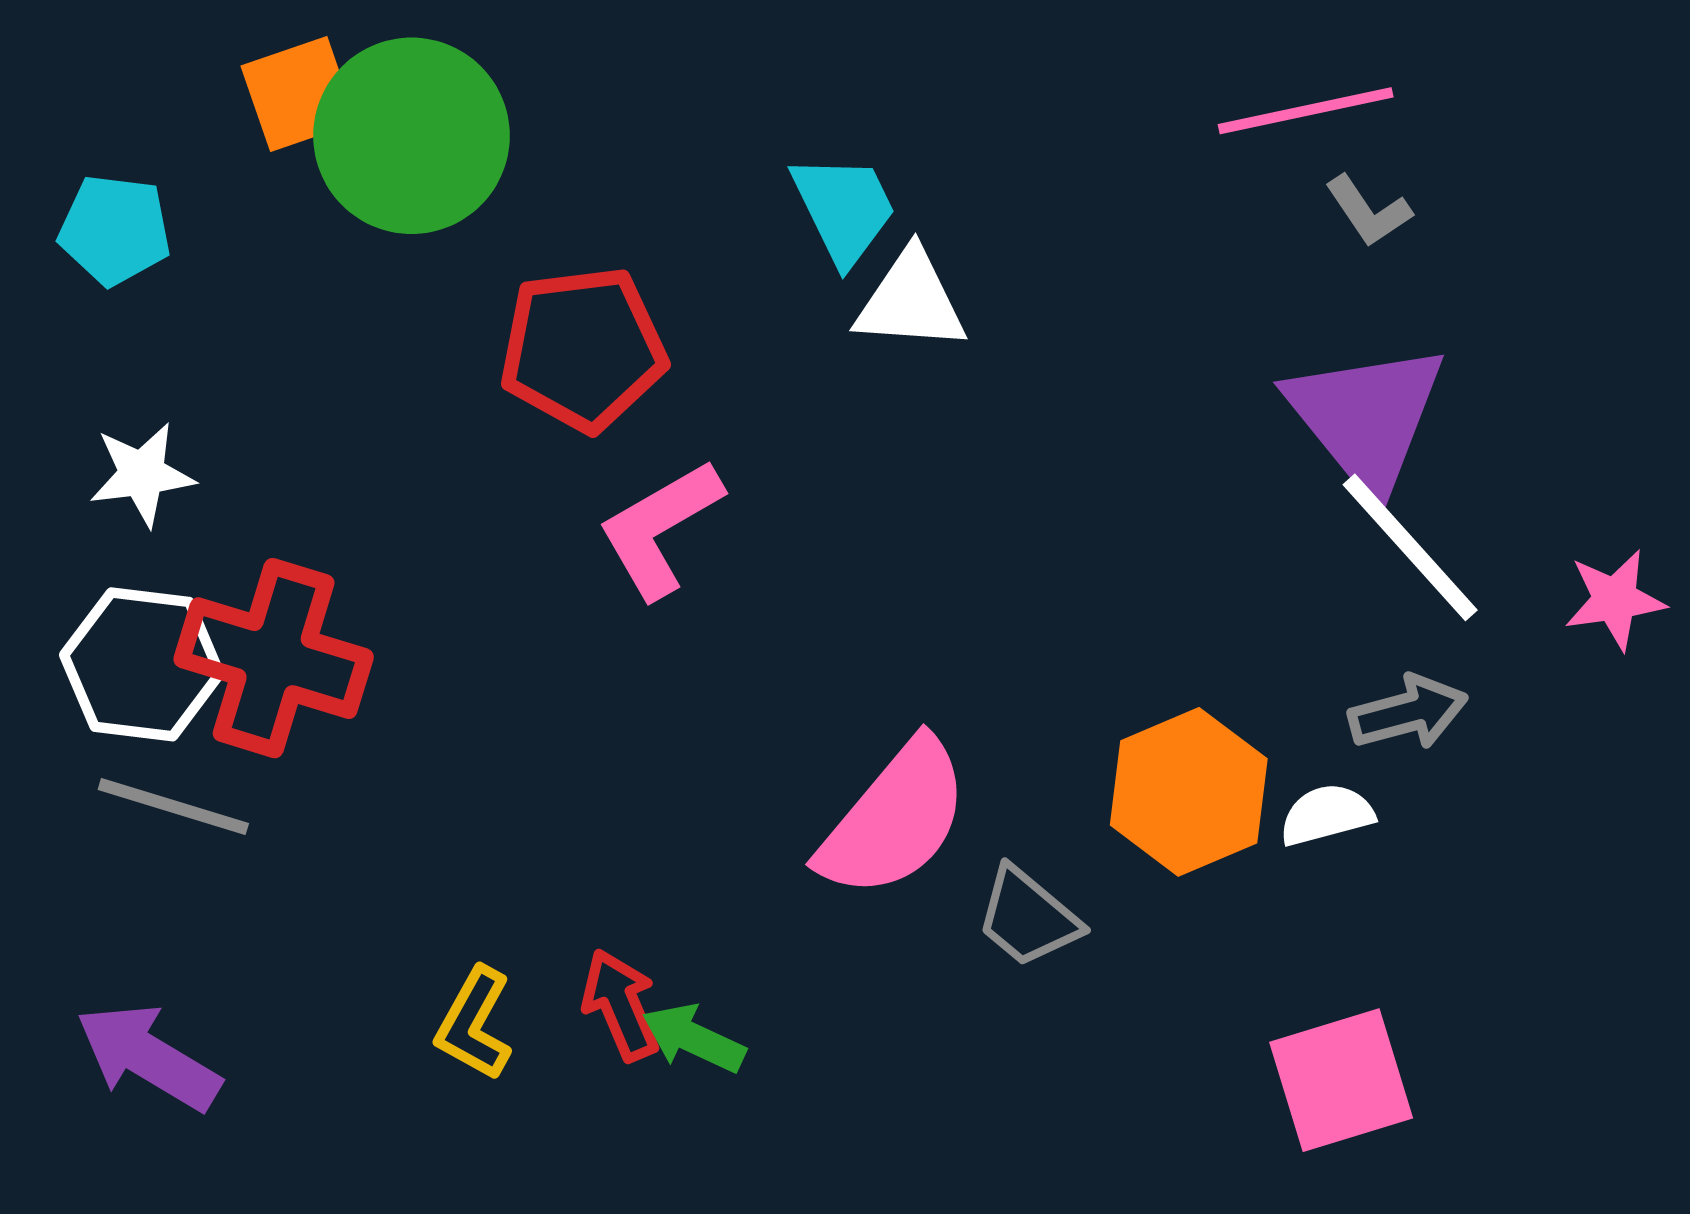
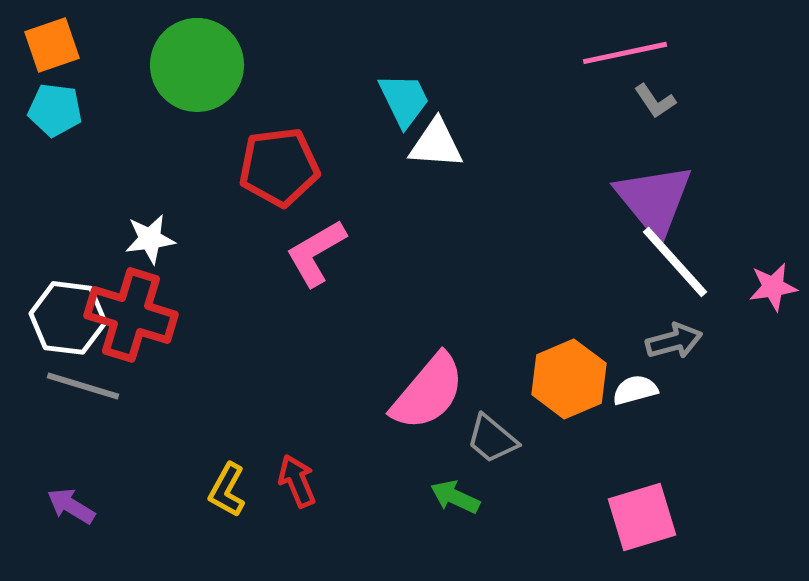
orange square: (299, 94) -> (52, 45), moved
white star: (142, 474) -> (150, 239), moved
green arrow: (694, 1038) -> (455, 497), moved
purple arrow: (148, 1057) -> (71, 506), size x0.7

